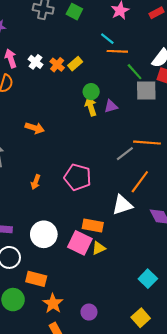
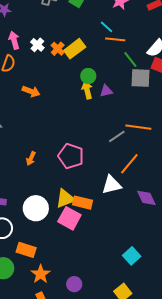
yellow rectangle: (75, 64) -> (75, 49), size x1.5
orange arrow: (35, 128) -> (31, 91), moved
yellow triangle: (99, 248) -> (65, 199), moved, size x1.5

